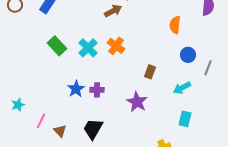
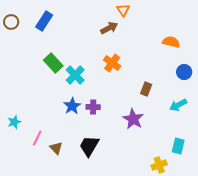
orange semicircle: (175, 25) -> (171, 42), turned 96
cyan cross: (88, 48) -> (75, 75), moved
cyan rectangle: (185, 119) -> (178, 146), moved

